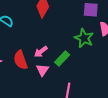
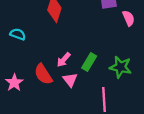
green star: (84, 38) -> (121, 67), moved

